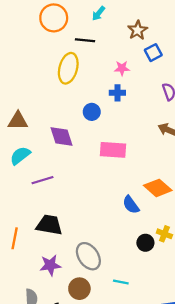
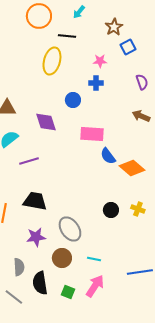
blue semicircle: (131, 205) -> (108, 156), moved
black circle: (145, 243) -> (111, 210), moved
cyan line: (121, 282) -> (94, 259), moved

